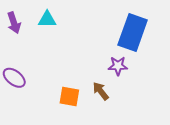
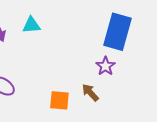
purple star: (118, 66) -> (105, 66), turned -30

